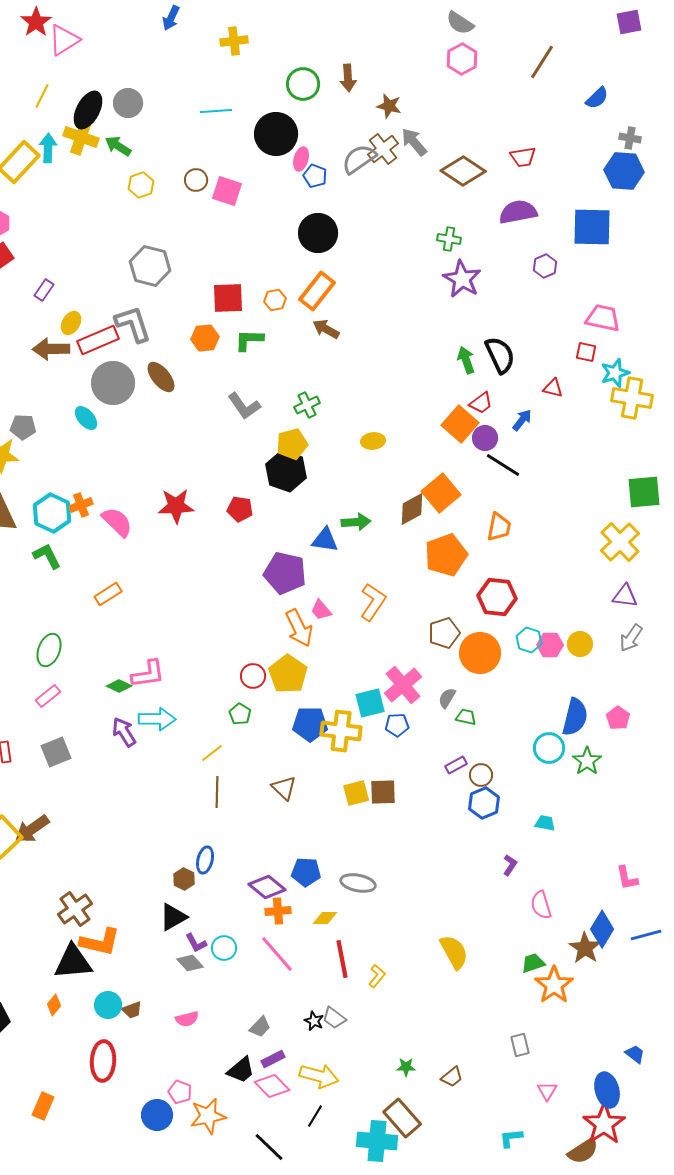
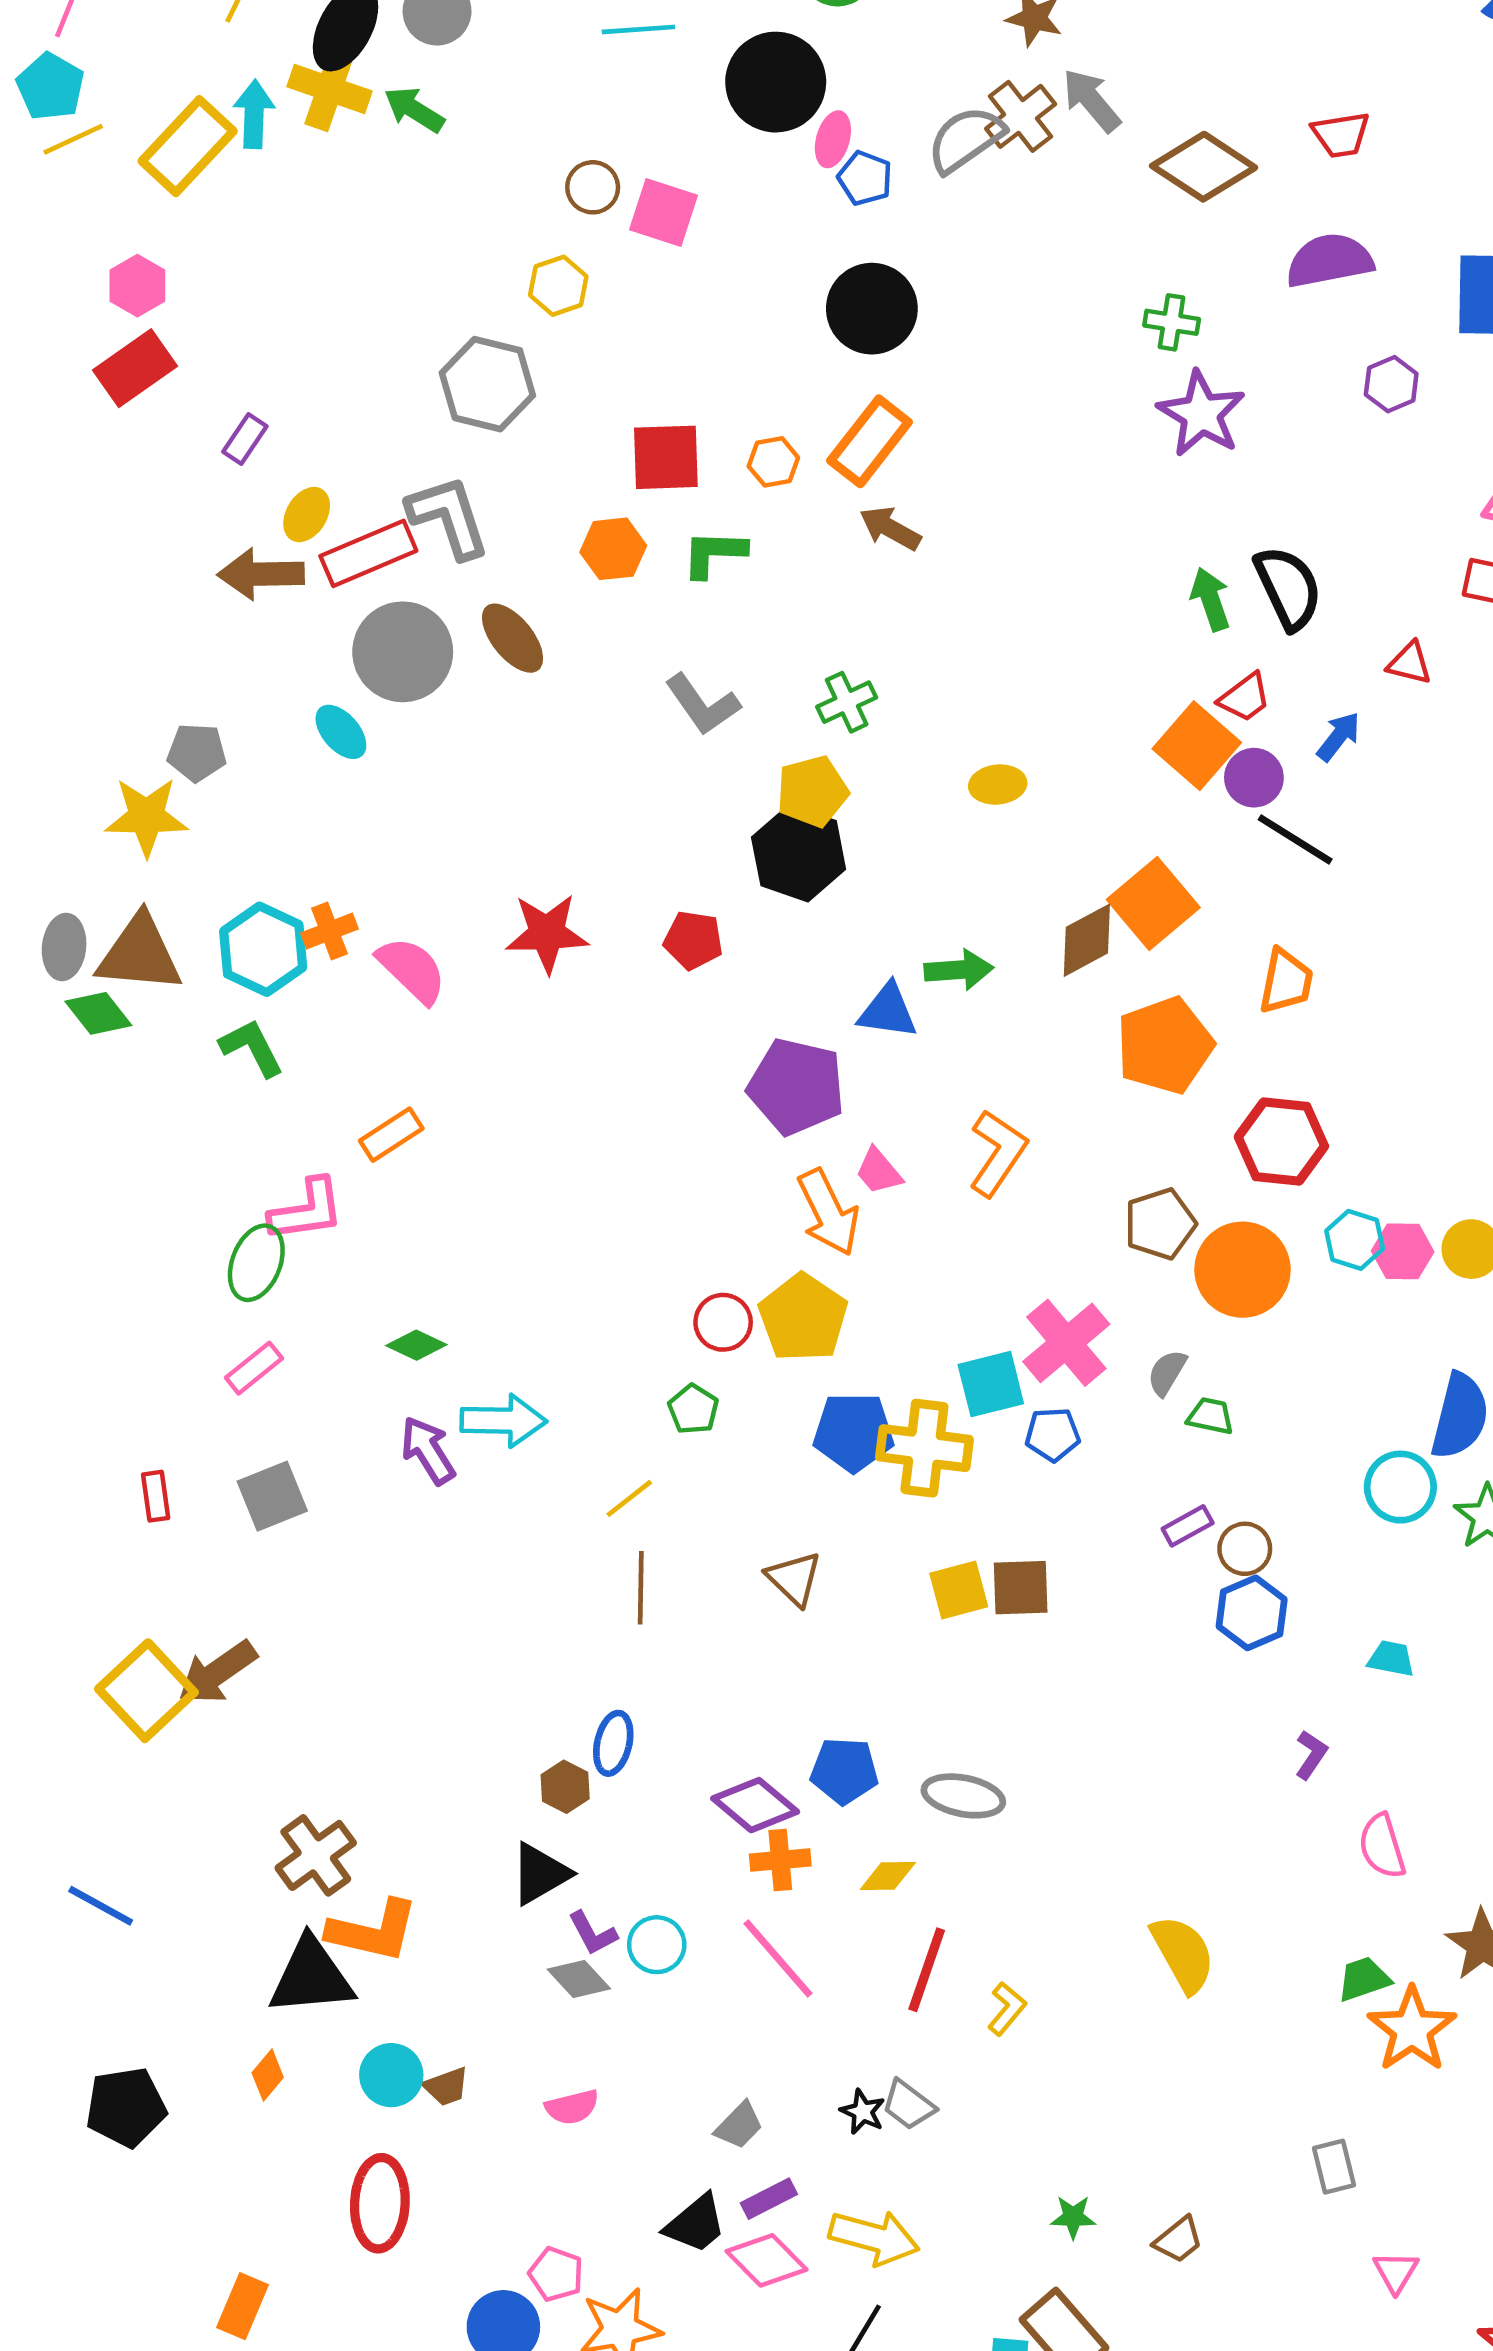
yellow hexagon: (141, 185) -> (558, 286), moved
pink L-shape: (148, 674) -> (307, 1210), moved
red line: (342, 959) -> (927, 1970), turned 30

